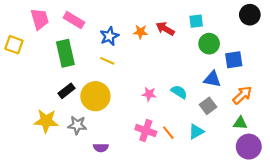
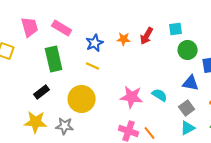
red arrow: (165, 29) -> (147, 36), turned -90
black rectangle: (66, 91) -> (42, 92), moved
pink star: (149, 94) -> (132, 97), size x1.6
cyan triangle: (196, 132) -> (188, 128), moved

